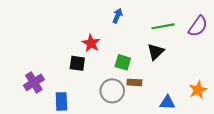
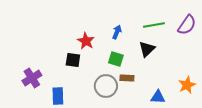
blue arrow: (118, 16) -> (117, 32), moved

